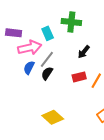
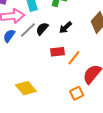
black semicircle: (47, 73) -> (42, 29), moved

